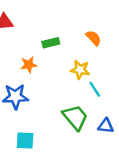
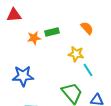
orange star: (29, 65) -> (34, 38), moved

